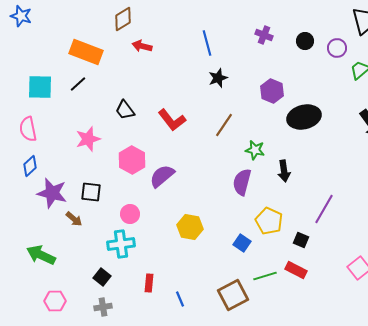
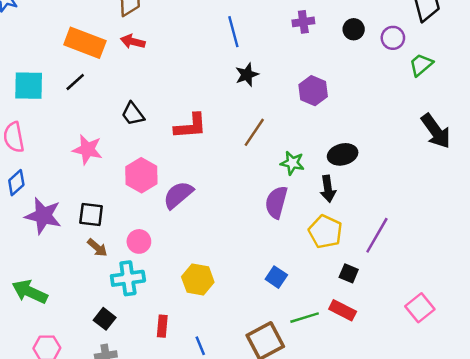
purple cross: (264, 35) -> (303, 22), turned -30
red arrow: (142, 46) -> (133, 42), moved
black ellipse: (304, 117) -> (343, 154), moved, size x0.7
red L-shape: (172, 120) -> (190, 126), turned -56
pink star: (88, 139) -> (87, 149), turned 30
brown arrow: (74, 219) -> (97, 248), moved
yellow pentagon: (269, 221) -> (325, 232), moved
yellow hexagon: (190, 227) -> (198, 280), moved

